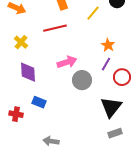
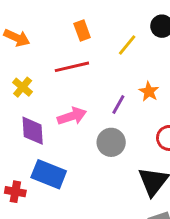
pink arrow: (67, 62) -> (72, 116), moved
purple line: (106, 64) -> (118, 105), moved
blue rectangle: (39, 102) -> (49, 174), size x1.6

